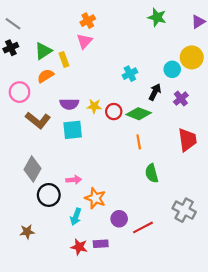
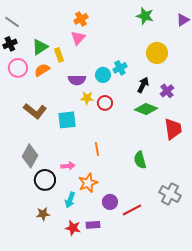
yellow circle: (192, 57) -> (157, 53), moved
cyan circle: (172, 69) -> (103, 75), moved
pink circle: (19, 92) -> (18, 68), moved
purple semicircle: (69, 104) -> (77, 80), moved
green diamond: (139, 114) -> (146, 109), moved
orange line: (139, 142) -> (97, 149), moved
orange star: (95, 198) -> (88, 183), turned 30
brown star: (27, 232) -> (43, 214), moved

